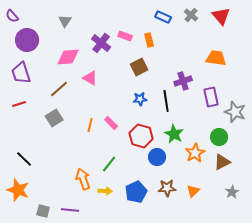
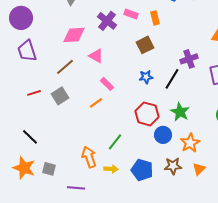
purple circle: (27, 40) -> (21, 18), moved
black line: (166, 101) -> (172, 79), turned 40
red line: (19, 104) -> (34, 93), moved
pink rectangle: (111, 123) -> (107, 84), moved
orange line: (90, 125) -> (96, 103), turned 40
orange star: (195, 153) -> (190, 143), moved
blue pentagon: (136, 192) -> (142, 170), turned -30
gray square: (43, 211) -> (49, 169), moved

